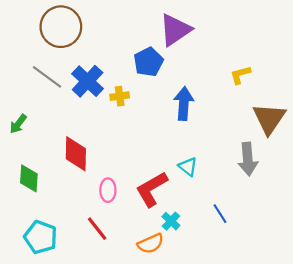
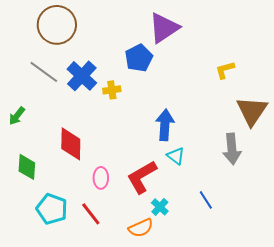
blue arrow: (184, 104) -> (165, 125), moved
cyan pentagon: (41, 237) -> (52, 209), moved

